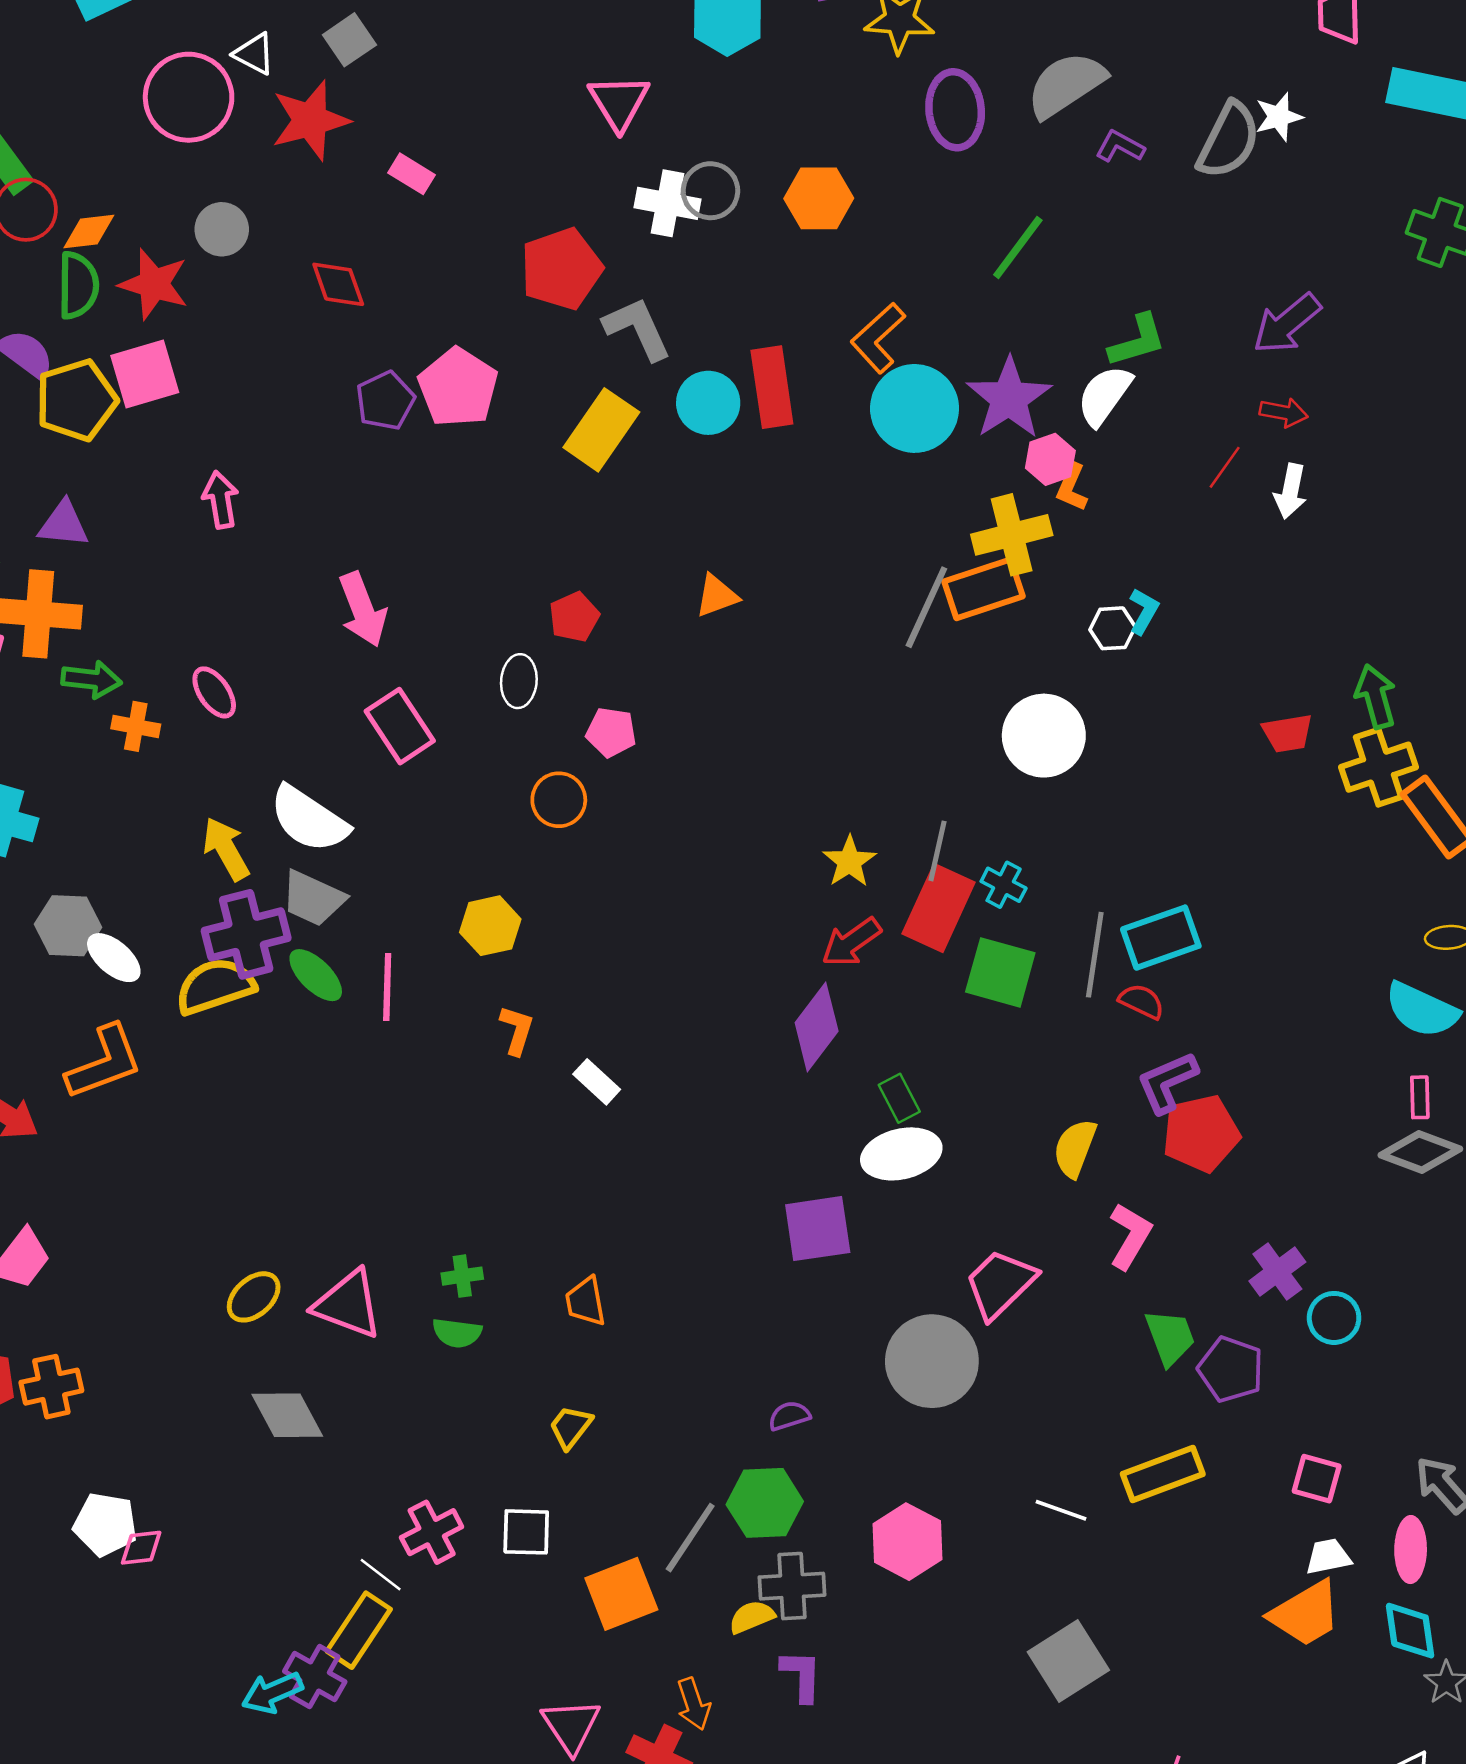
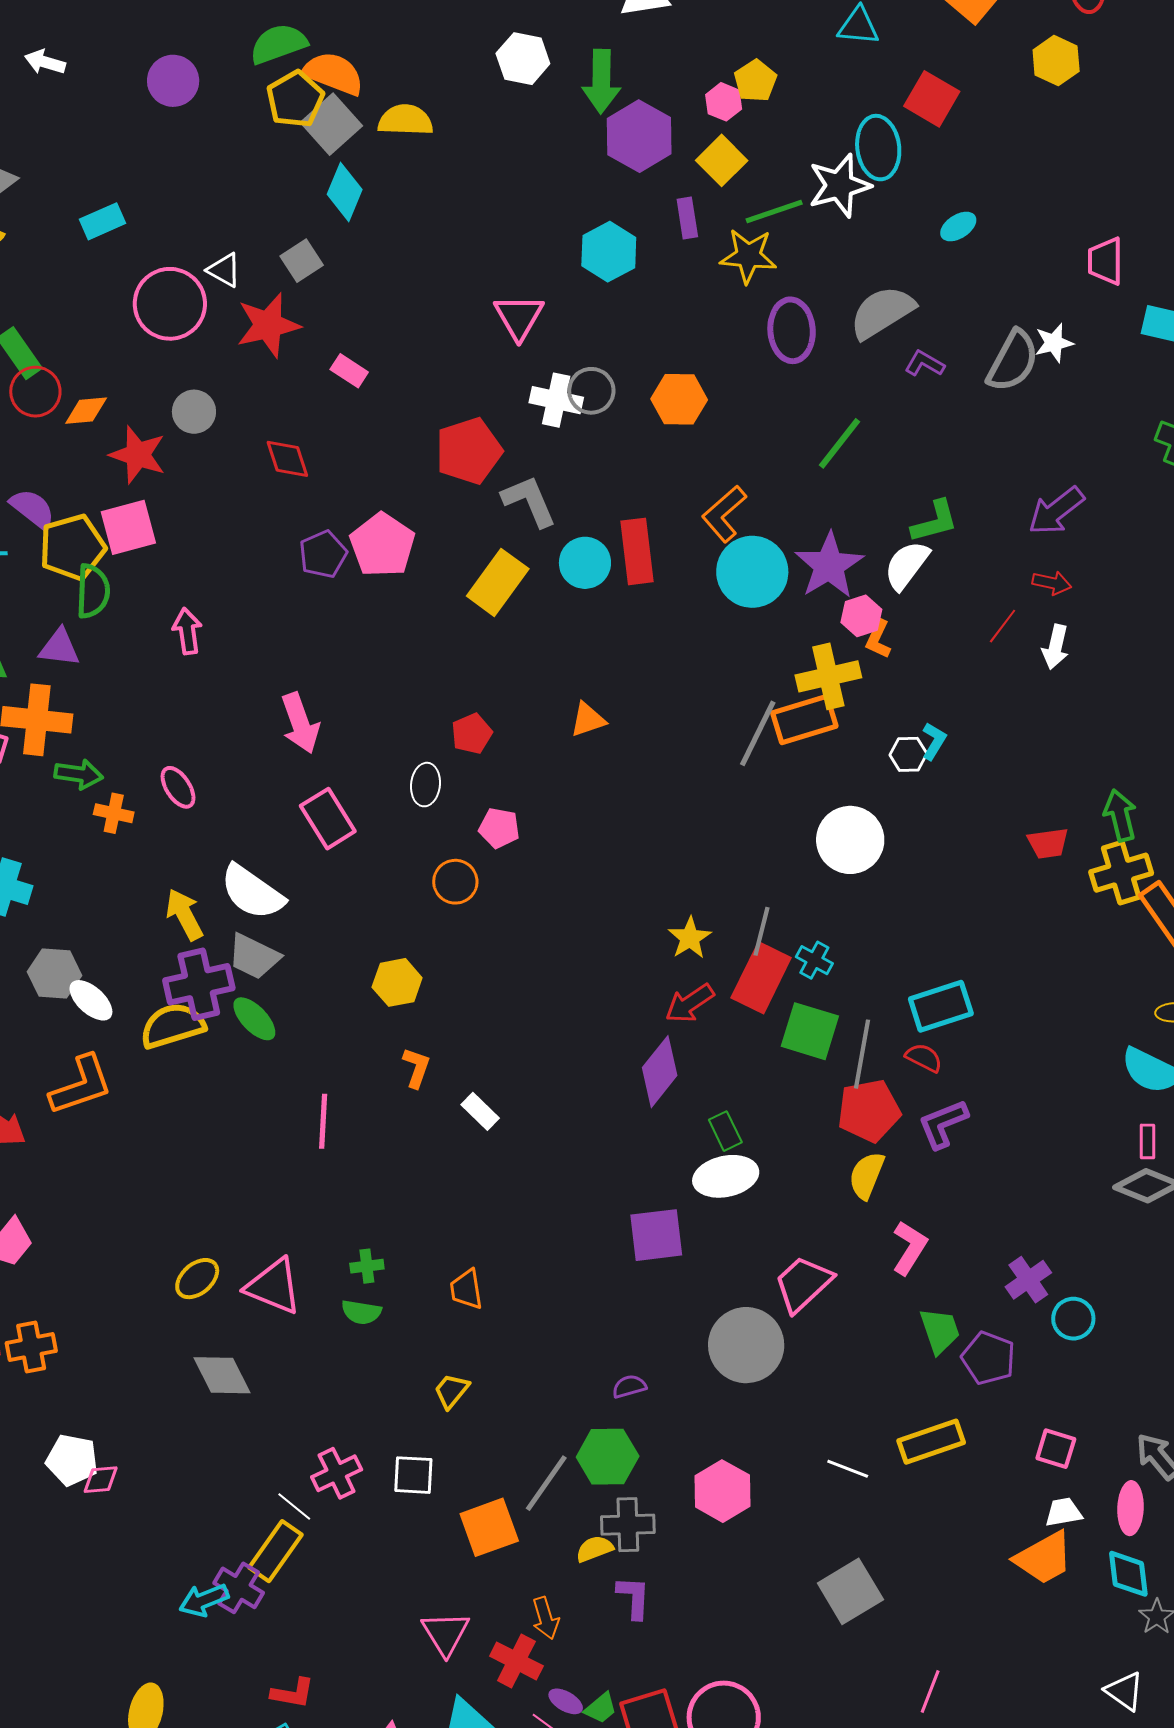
green semicircle: (78, 285) -> (93, 591), moved
gray line: (1095, 955) -> (862, 1054), moved
pink line: (387, 987) -> (323, 1121), moved
red pentagon: (1201, 1133) -> (869, 1111), moved

